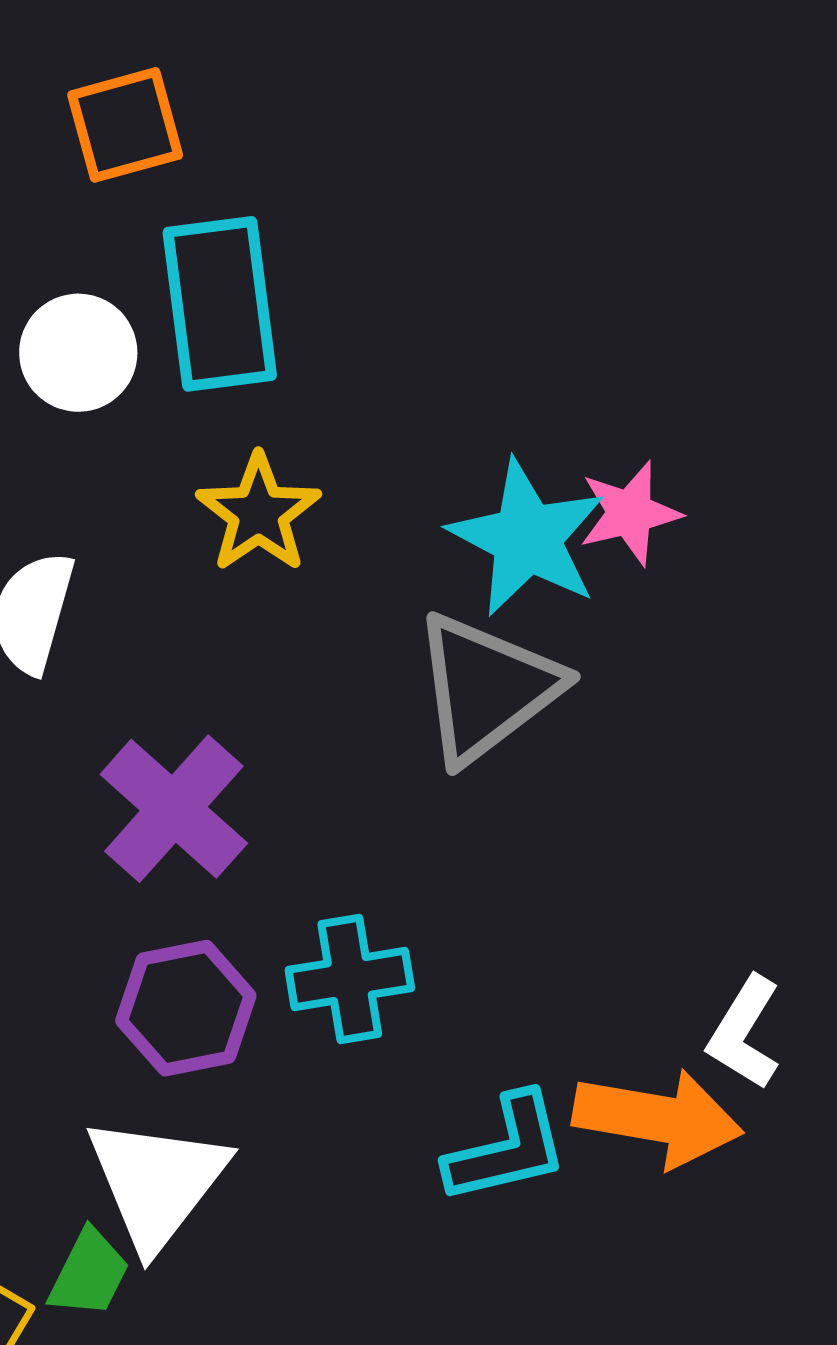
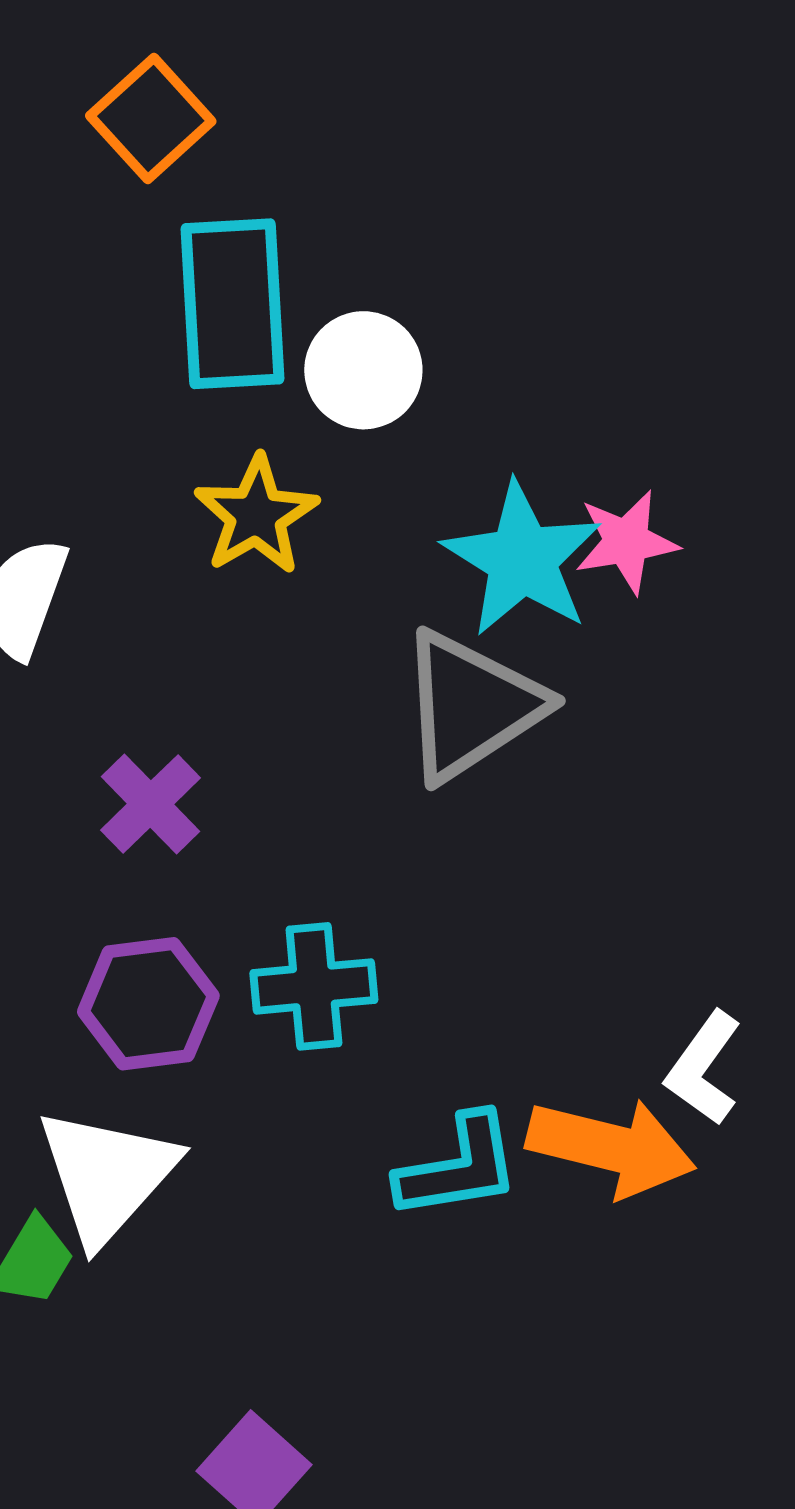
orange square: (125, 125) -> (151, 119), turned -31
white circle: (78, 353) -> (363, 370), moved
purple cross: (174, 809) -> (151, 804), size x0.7

